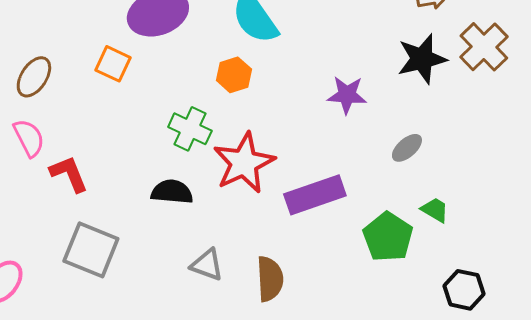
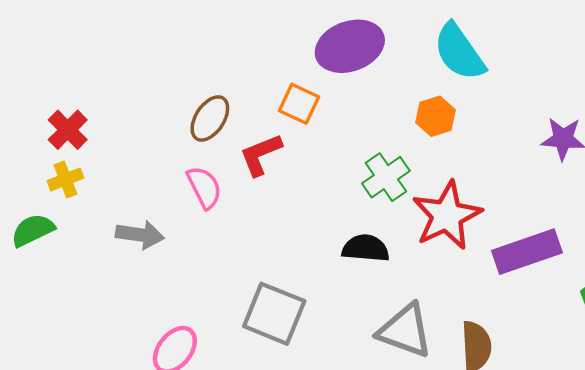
green cross: (190, 129) -> (386, 177), turned 30
red L-shape: (69, 174) -> (261, 155), moved, turned -90
gray triangle: (207, 265) -> (405, 331), size x1.5

